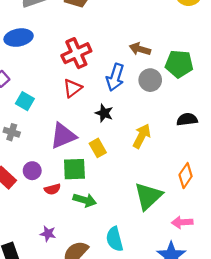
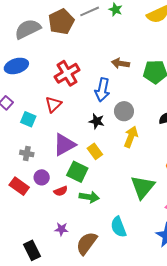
gray circle: (150, 80) -> (124, 111), moved
red triangle: (72, 88) -> (53, 104), moved
gray cross: (12, 132) -> (27, 153), moved
green square: (74, 169) -> (77, 172), turned 35

